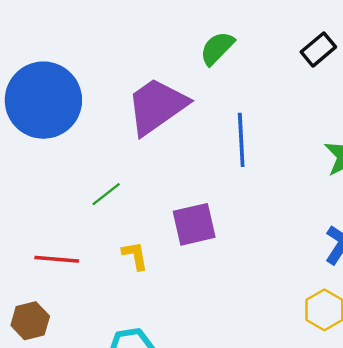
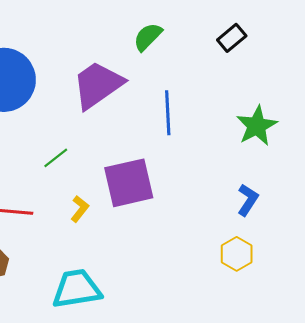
purple square: (194, 224) -> (129, 183), size x1.4
yellow L-shape: (135, 256) -> (80, 209), turned 48

